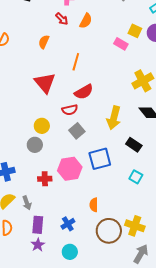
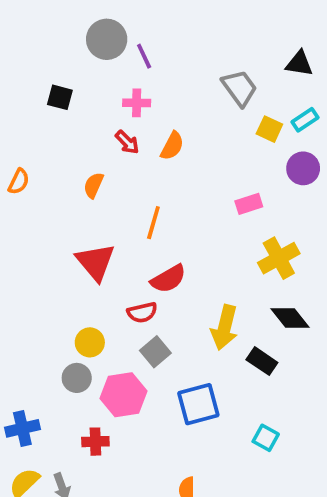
yellow square: (135, 31) -> (269, 129), moved
pink rectangle: (121, 44) -> (249, 204), moved, turned -48
black rectangle: (134, 145) -> (262, 361), moved
pink hexagon: (70, 169) -> (123, 395), moved

